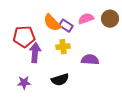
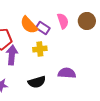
pink semicircle: (86, 19) -> (63, 21), turned 91
purple semicircle: (90, 60) -> (67, 73), moved

